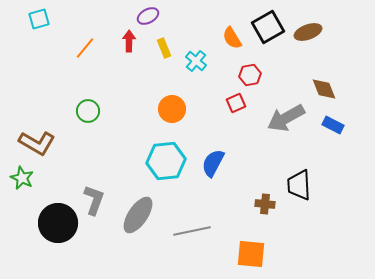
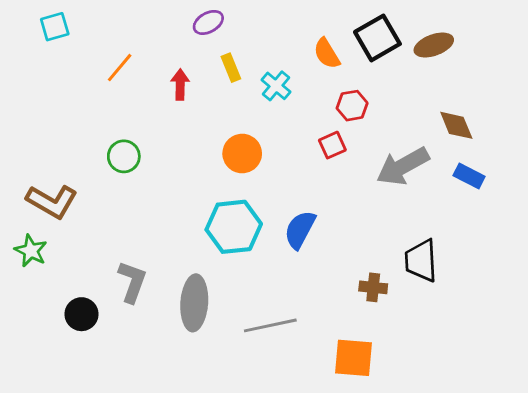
red arrow: (129, 41) -> (180, 84), moved
gray ellipse: (138, 215) -> (194, 303), turned -30
black circle: (58, 223) -> (82, 314), size x0.6

